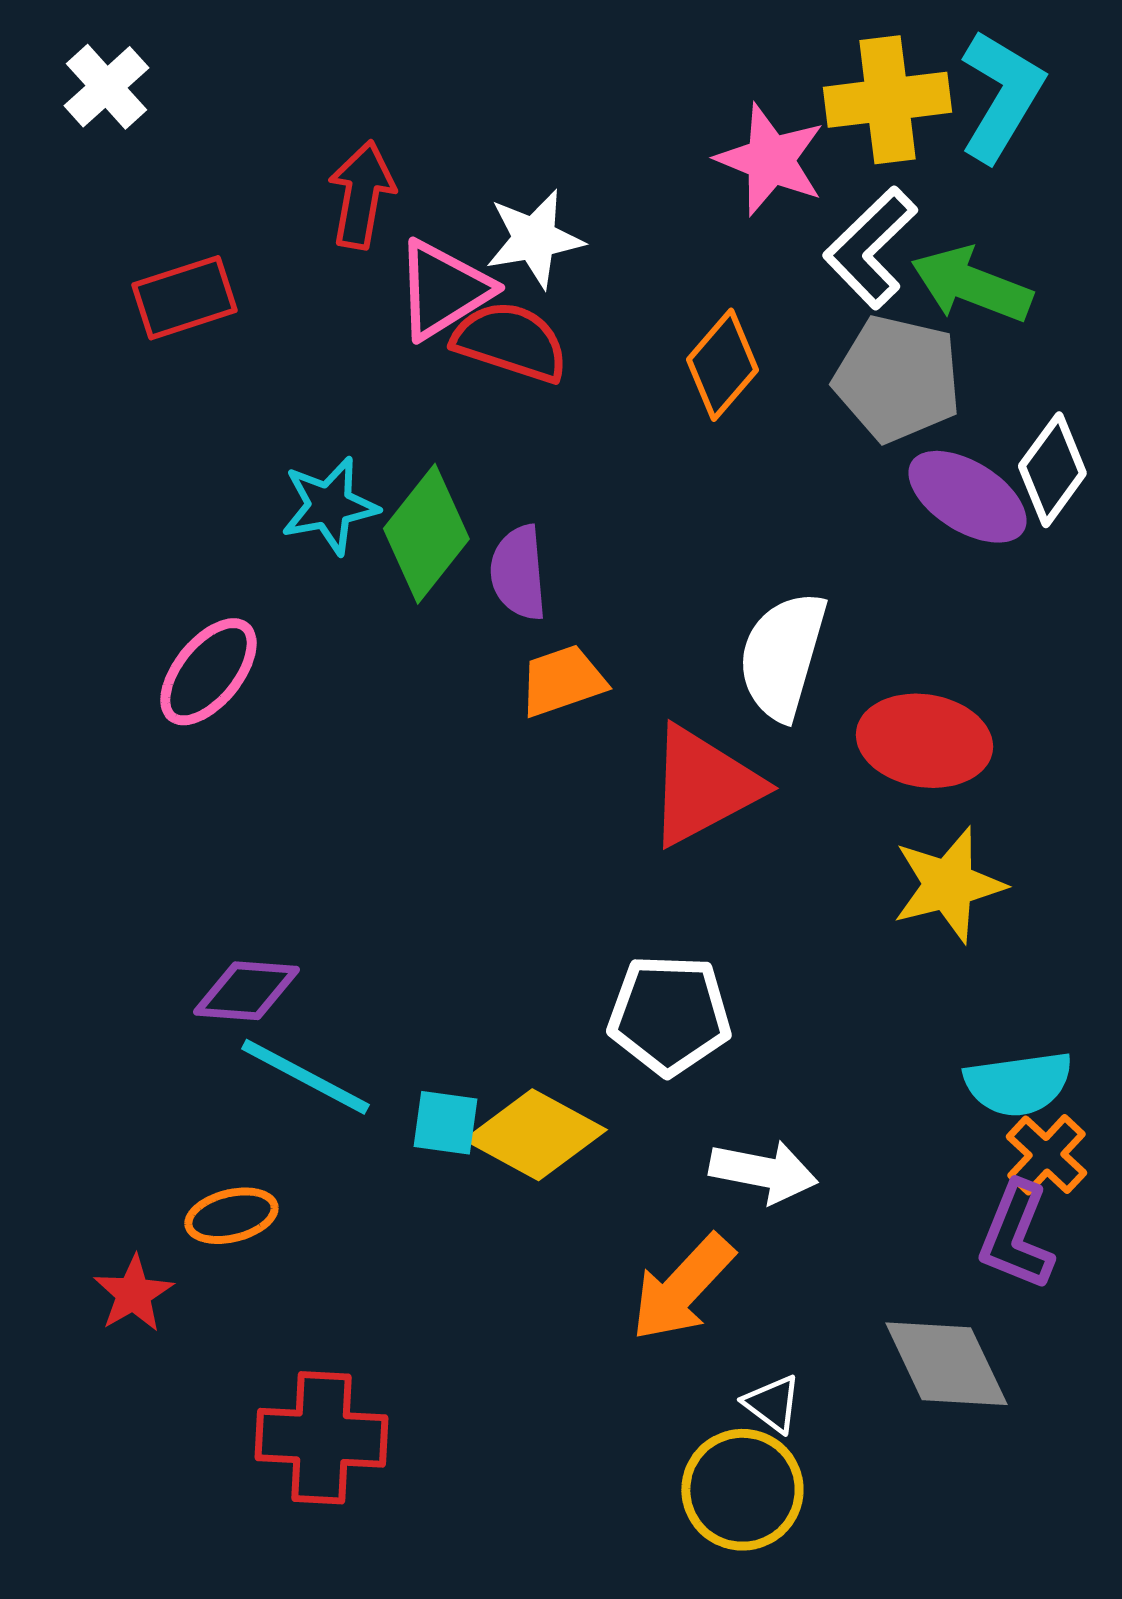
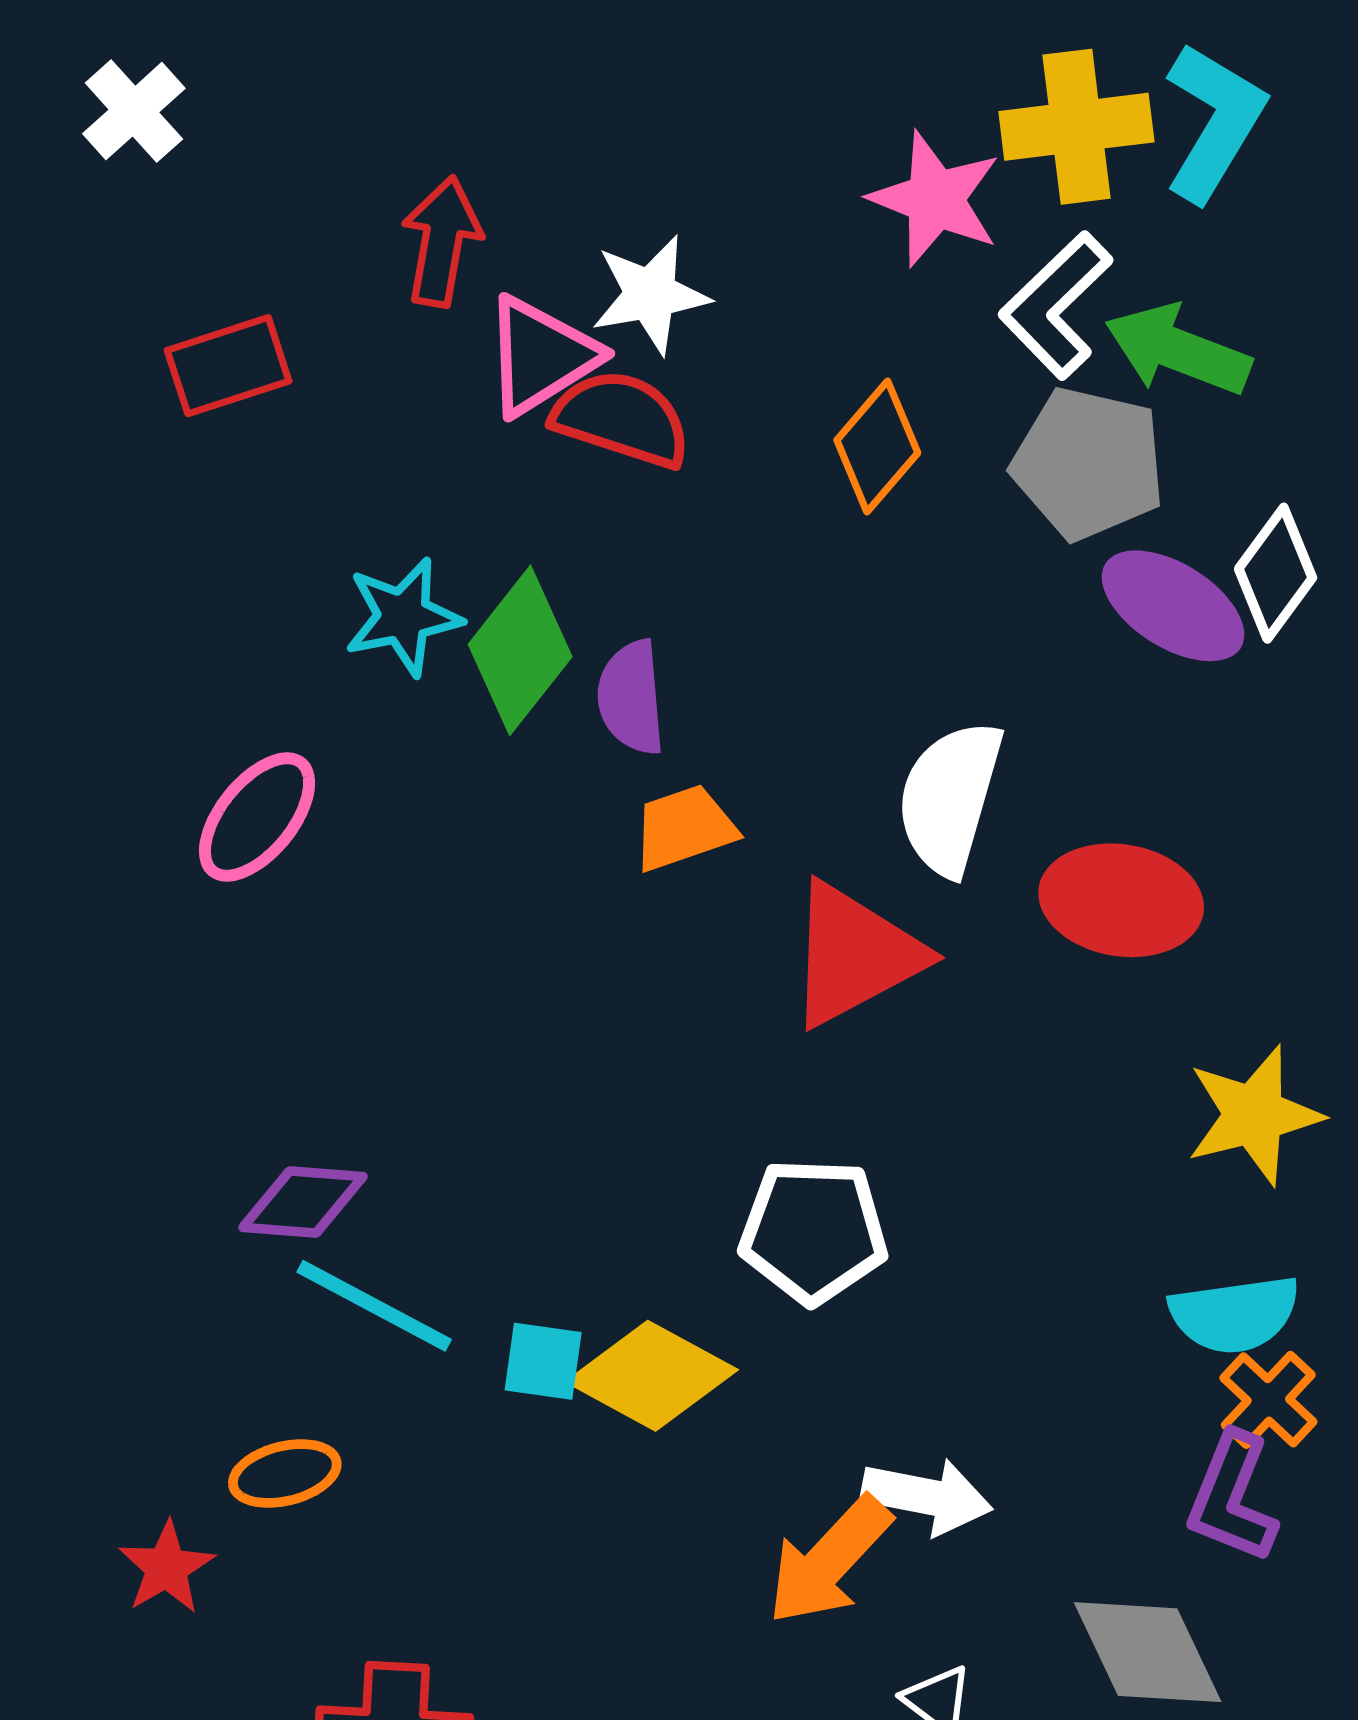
yellow star: (948, 885) -> (1254, 1115), moved
white arrow: (763, 1172) -> (927, 1496), moved

